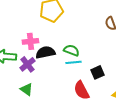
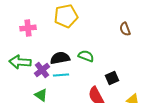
pink cross: (30, 41) -> (28, 28), moved
cyan line: (73, 62) -> (61, 75), moved

